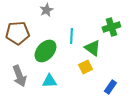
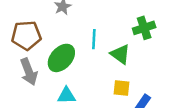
yellow square: (85, 67) -> (122, 88), moved, turned 32
gray arrow: (19, 76) -> (29, 72), moved

